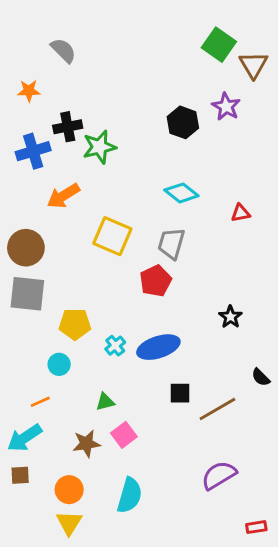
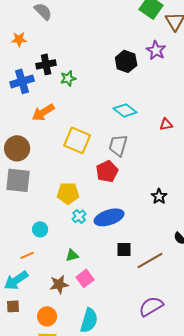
green star: (99, 147) -> (68, 78), size x0.7
yellow pentagon: (75, 324) -> (68, 193), moved

